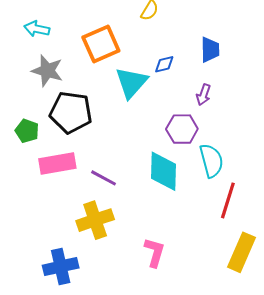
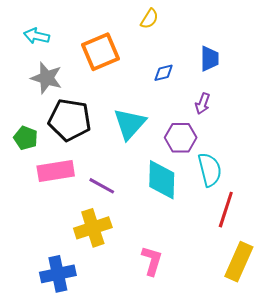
cyan triangle: (131, 83) -> (130, 124), moved

